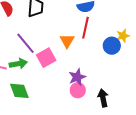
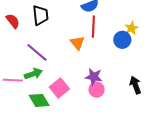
pink square: (46, 58) -> (59, 88), moved
purple star: (77, 77) -> (94, 77), turned -30
black arrow: (103, 98) -> (135, 85), moved

